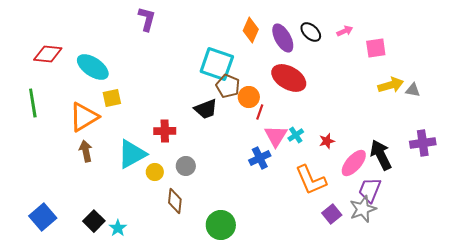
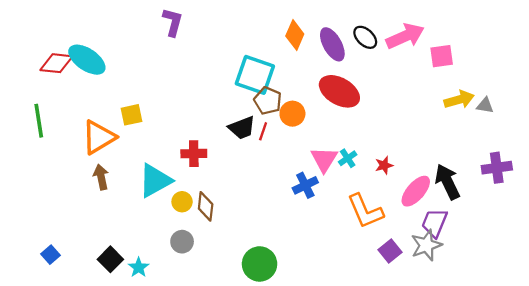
pink arrow: (345, 31) -> (405, 36), size x2.0
cyan ellipse: (93, 67) -> (87, 60), moved
red line: (260, 112) -> (263, 131), moved
gray circle: (186, 166) -> (182, 242), moved
brown diamond: (175, 201) -> (206, 206), moved
blue square: (43, 217) -> (51, 255), size x0.6

